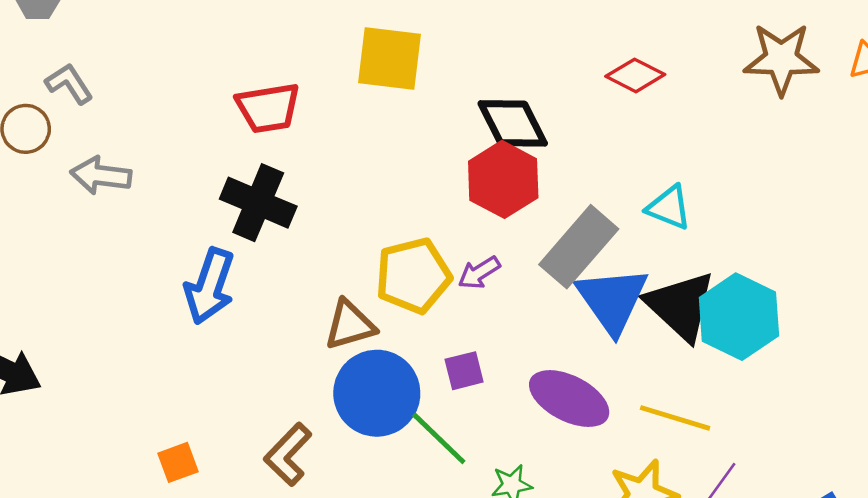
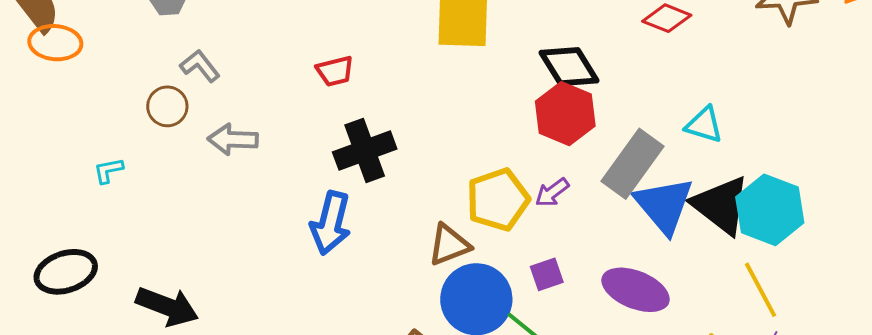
red trapezoid: (268, 108) -> (335, 71), moved, size x0.7
black cross: (258, 203) -> (365, 151), turned -38
yellow line: (675, 418) -> (761, 290), moved, turned 50

